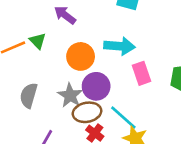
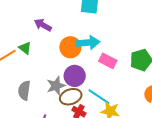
orange circle: (81, 56) -> (70, 47), moved
pink rectangle: (142, 73) -> (108, 61), turned -36
gray star: (70, 95) -> (56, 86), turned 30

